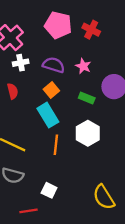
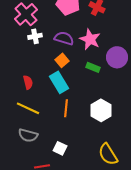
pink star: (83, 66) -> (90, 39), size x1.5
red semicircle: (13, 91) -> (28, 82), moved
white hexagon: (88, 133) -> (101, 110), moved

